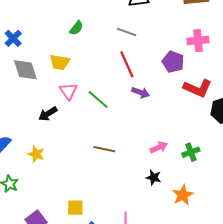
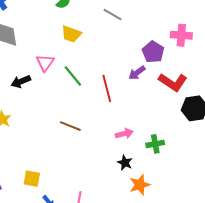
yellow trapezoid: (60, 62) -> (71, 34), moved
red line: (127, 64) -> (107, 88), moved
purple arrow: (141, 92) -> (137, 73), moved, turned 114
black star: (154, 178) -> (125, 163), moved

